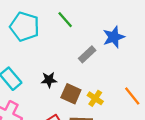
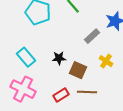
yellow cross: (95, 98) -> (106, 61), moved

